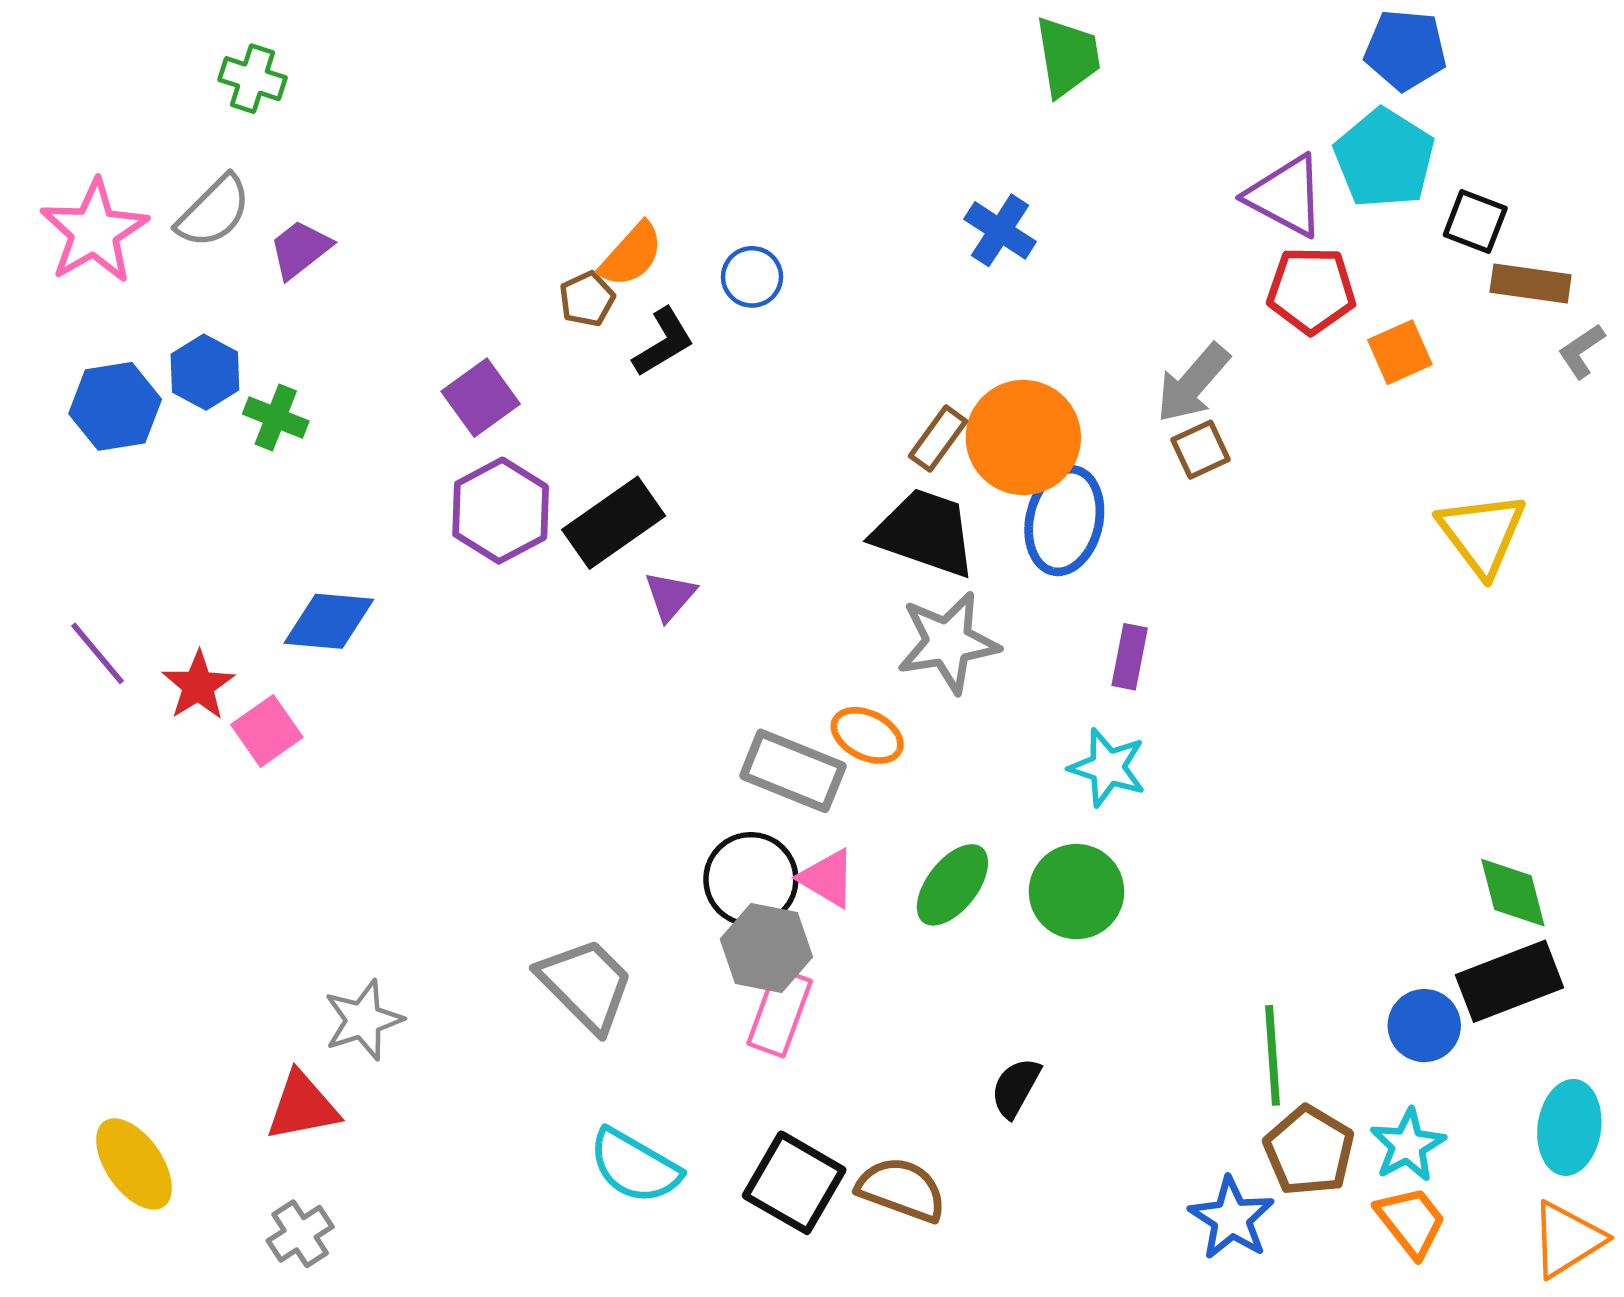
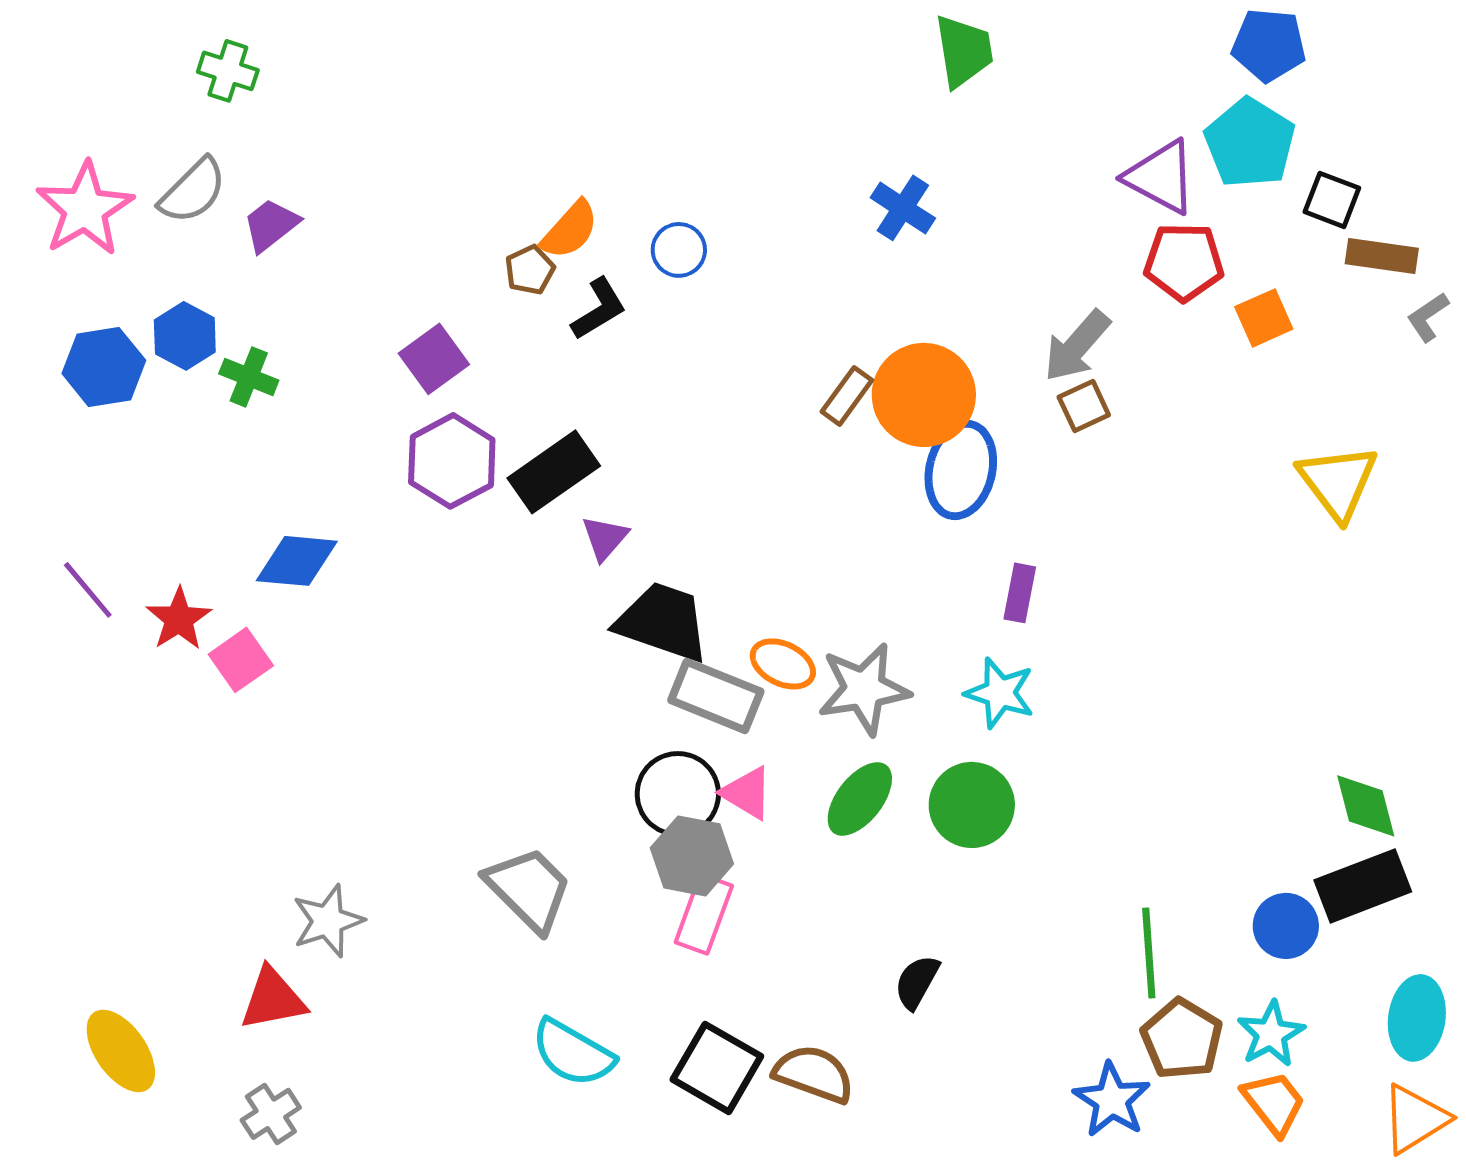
black trapezoid: (925, 533) -> (663, 622), moved
gray star: (948, 642) -> (864, 689), moved

